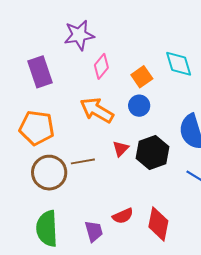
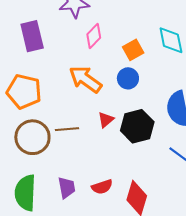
purple trapezoid: (94, 231) -> (67, 188), moved

